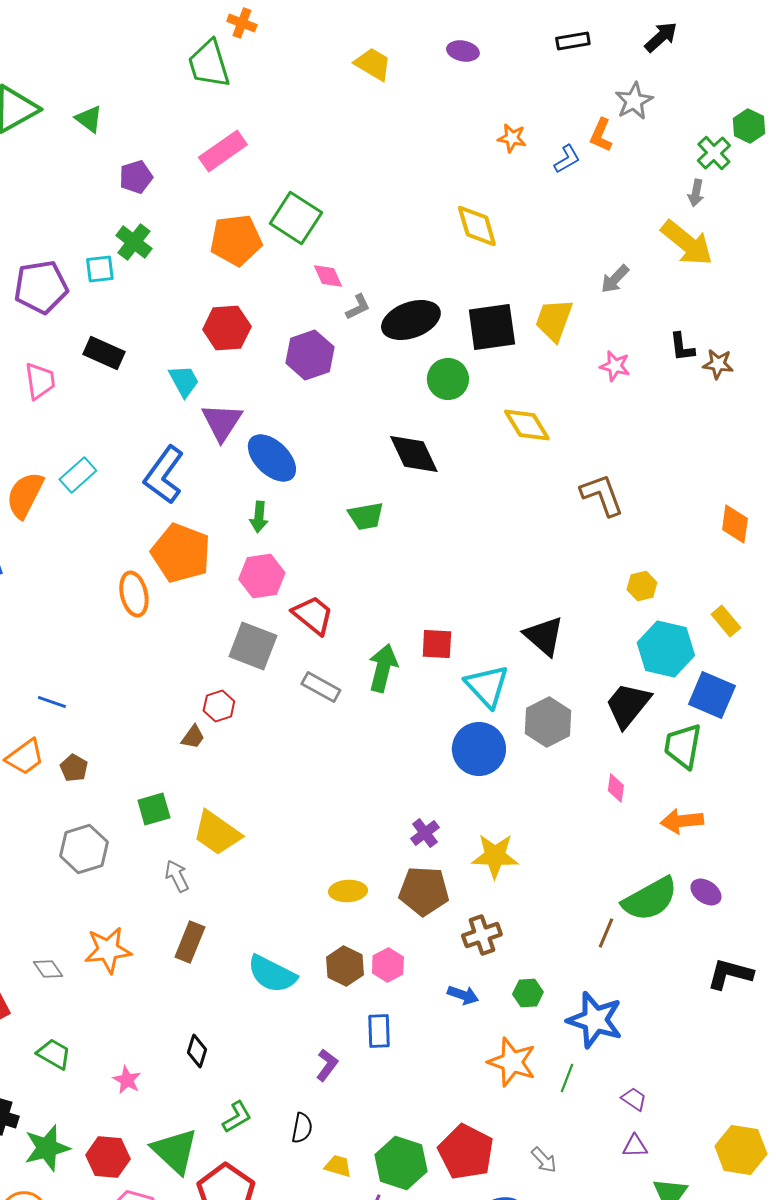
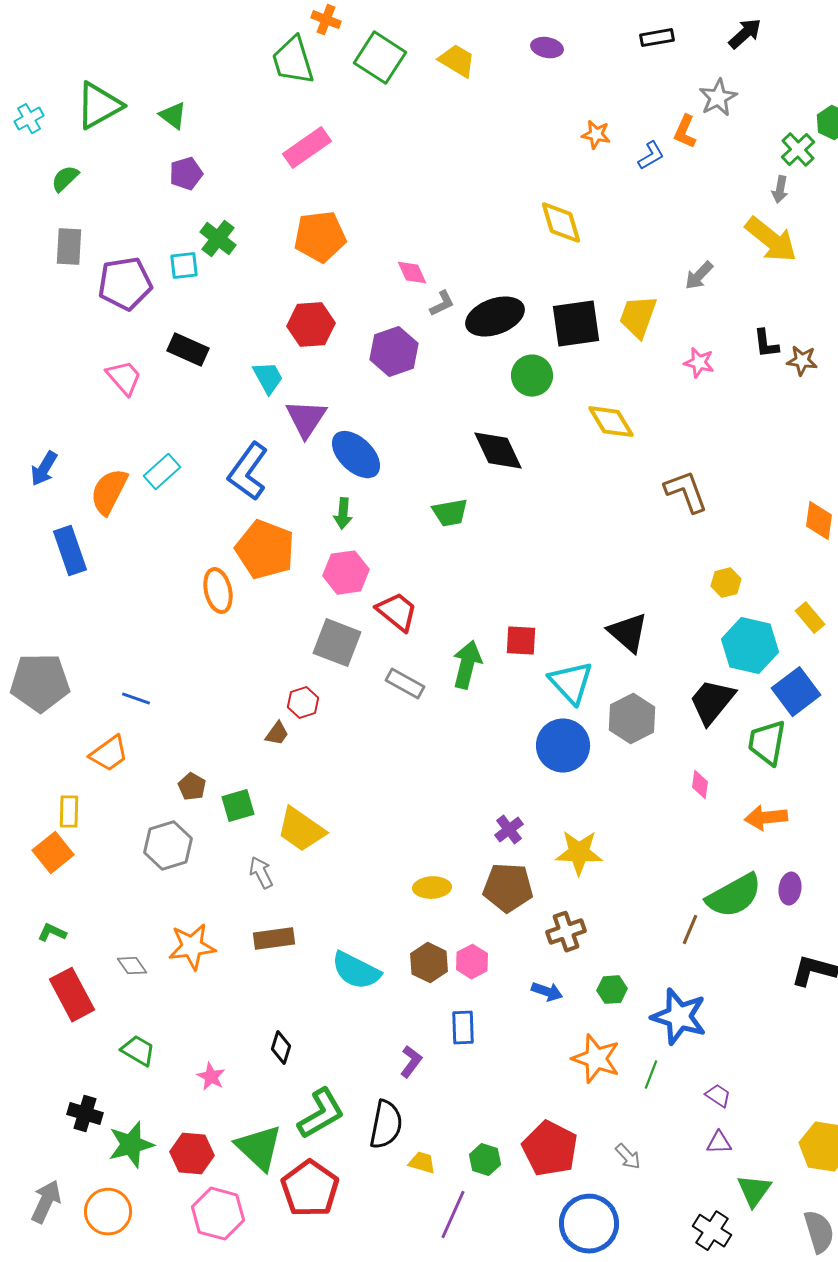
purple pentagon: (136, 177) -> (186, 174), moved
green square: (296, 218) -> (380, 58), moved
pink trapezoid: (40, 381) -> (124, 378), turned -33
blue square: (712, 695) -> (796, 692), turned 30
brown pentagon: (74, 768) -> (192, 787), moved
purple ellipse: (706, 892) -> (790, 889), turned 64
brown rectangle: (190, 942) -> (274, 939), turned 60
green L-shape: (237, 1117) -> (321, 1114), size x1.6
black semicircle: (302, 1128) -> (386, 1125), size x1.6
green hexagon: (401, 1163) -> (485, 1160), size x0.6

